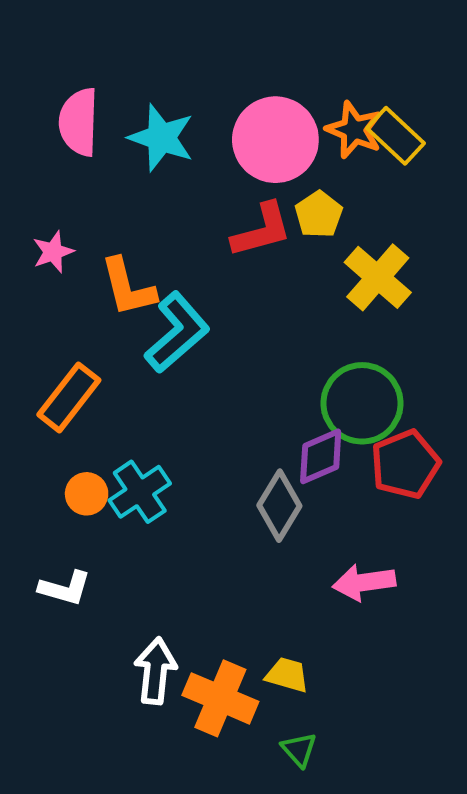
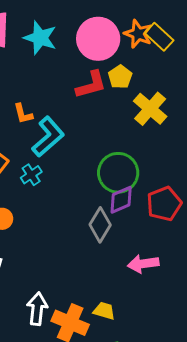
orange L-shape: (128, 287) -> (23, 114), size x0.7
green circle: (362, 403) -> (118, 173), moved
cyan cross: (140, 492) -> (31, 175), moved, size x0.7

